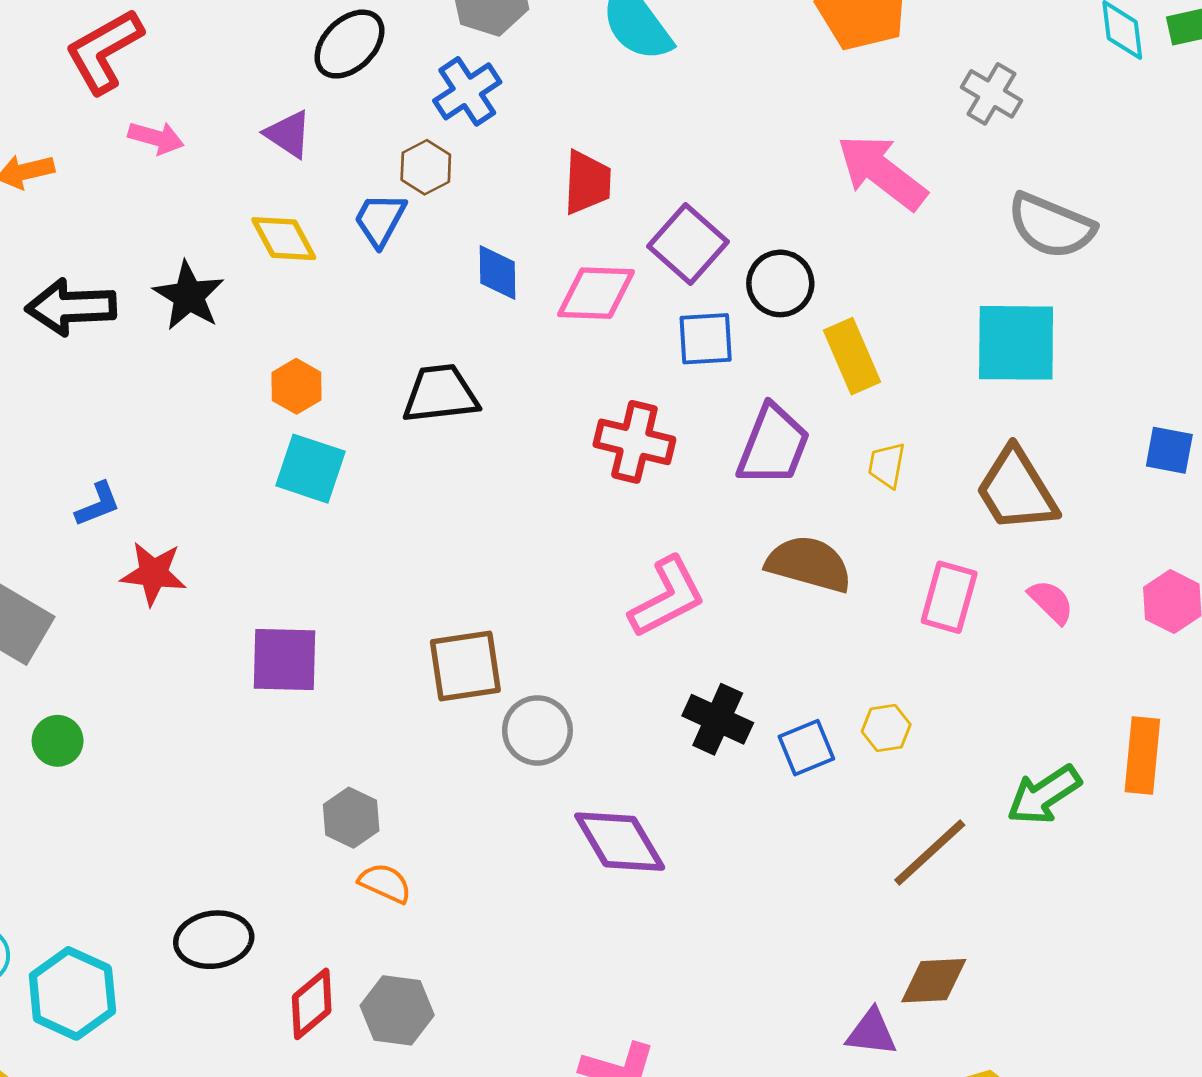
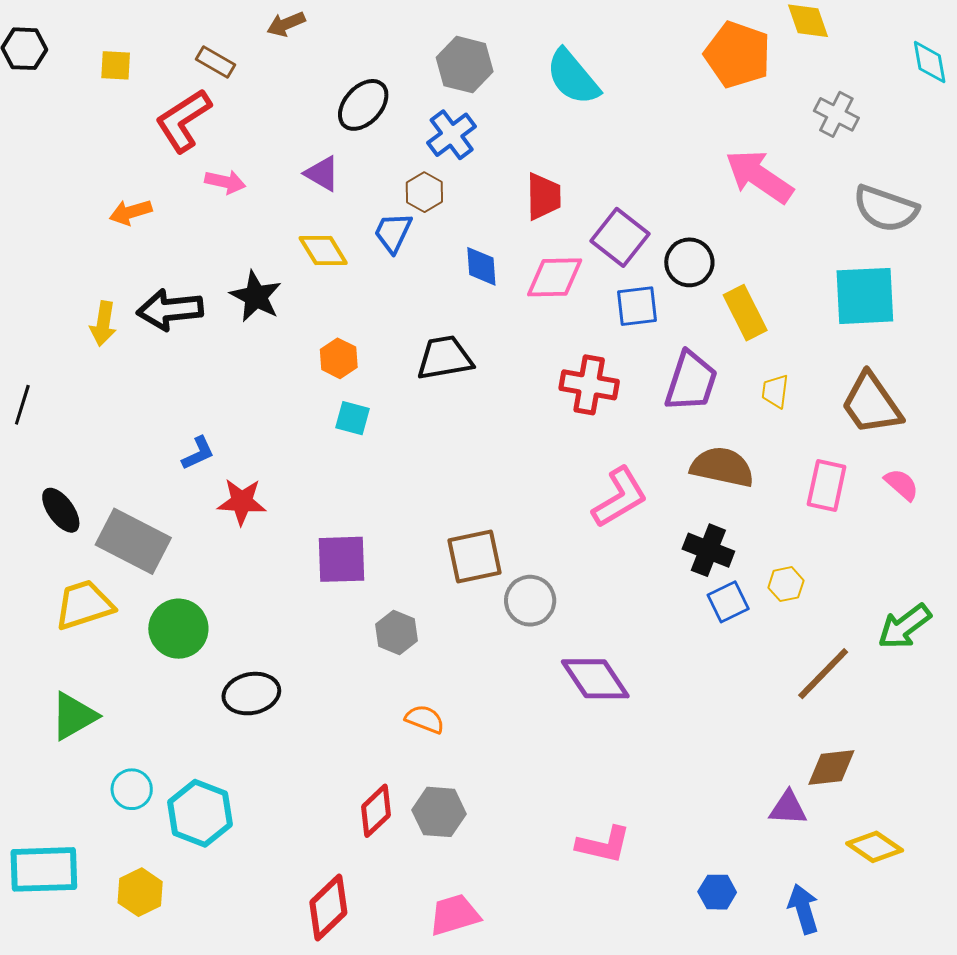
cyan square: (311, 469) -> (353, 418), size x0.7
black cross: (718, 719) -> (708, 550), moved
green circle: (58, 741) -> (178, 629), size x1.6
gray hexagon: (351, 818) -> (397, 633), moved
black ellipse: (214, 940) -> (251, 694), moved

